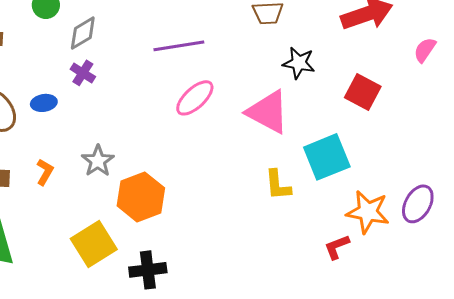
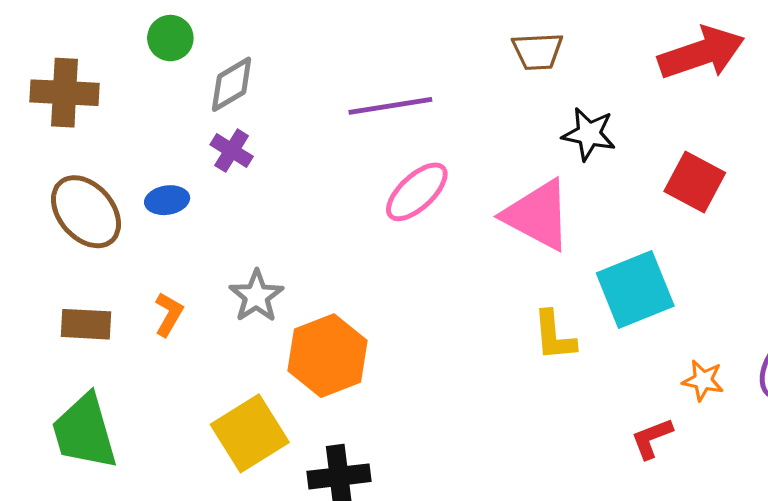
orange star: (368, 212) -> (703, 380), size x0.6

